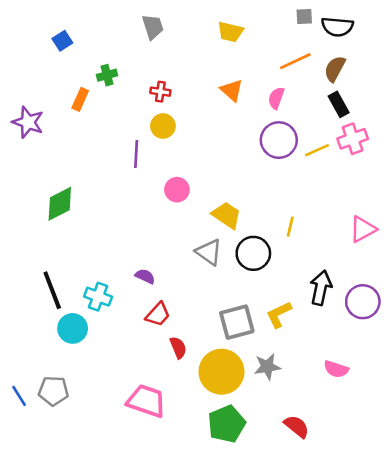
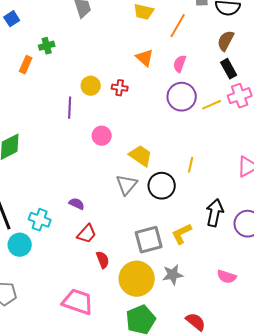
orange line: (295, 61) -> (178, 26), moved, turned -35
red cross: (160, 92) -> (120, 88), moved
gray triangle: (209, 252) -> (127, 185), turned 35

